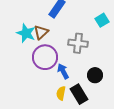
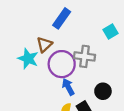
cyan star: (26, 33) -> (28, 59), moved
purple circle: (45, 57) -> (62, 64), moved

